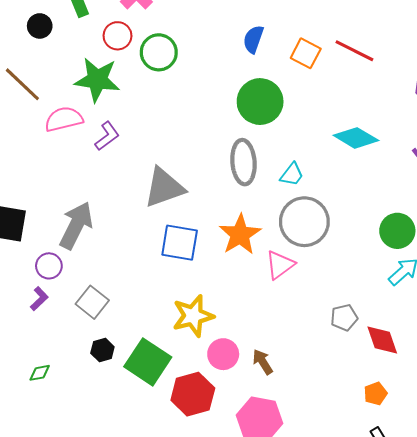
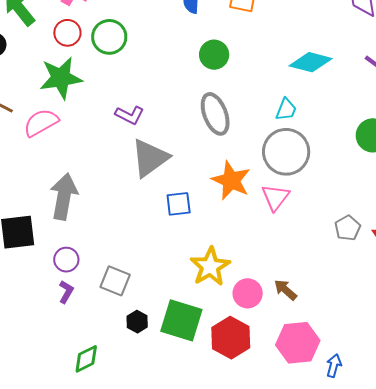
green circle: (260, 102) -> (214, 55), size x0.7
purple L-shape: (107, 136) -> (130, 115), moved, turned 80
cyan trapezoid: (292, 174) -> (286, 109), moved
gray arrow: (76, 225) -> (64, 196), moved
blue square: (180, 243) -> (179, 204), size x0.7
green diamond: (40, 373) -> (86, 359), size x1.4

